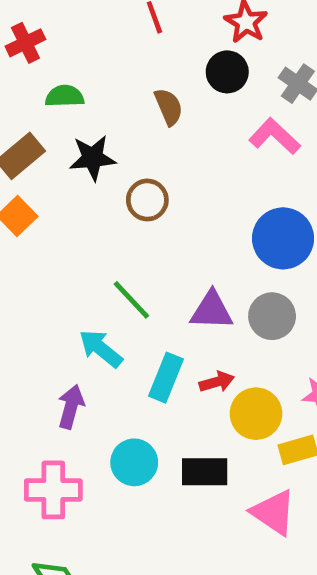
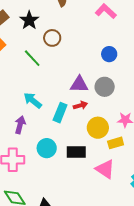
black star: (93, 158) -> (29, 20), turned -30
blue circle: (283, 238) -> (109, 54), size x0.6
green line: (131, 300) -> (32, 58), moved
red arrow: (217, 382) -> (80, 105), moved

